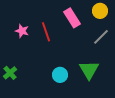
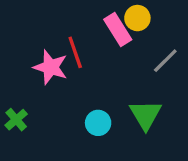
yellow circle: (100, 11) -> (137, 18), moved
pink star: (22, 31) -> (51, 67), moved, size x1.5

